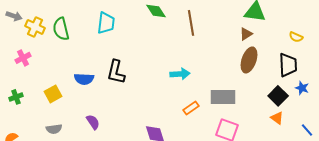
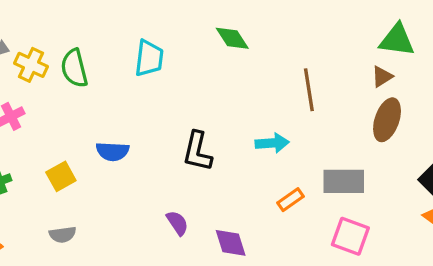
brown line: (191, 23) -> (309, 90), moved
black L-shape: (116, 72) -> (197, 151), moved
purple semicircle: (93, 122) -> (177, 223), moved

